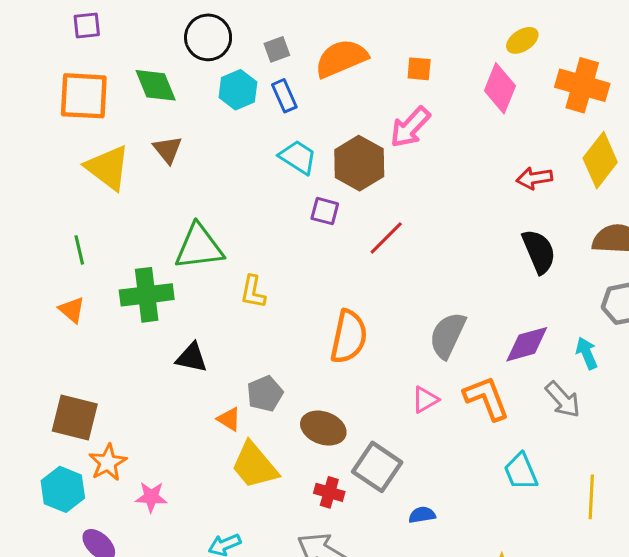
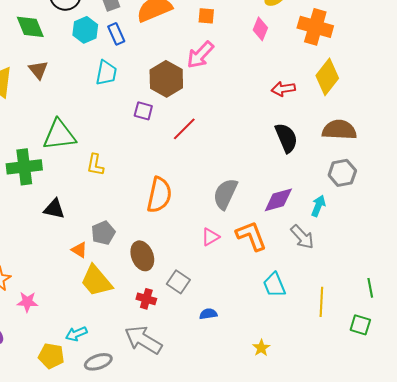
pink diamond: (500, 88) -> (260, 29), size x0.7
cyan trapezoid: (298, 157) -> (106, 73), moved, turned 68
cyan arrow: (587, 353) -> (318, 206), turned 45
brown ellipse: (323, 428) -> (142, 256), turned 48
gray square: (377, 467) -> (178, 282), size x0.7

